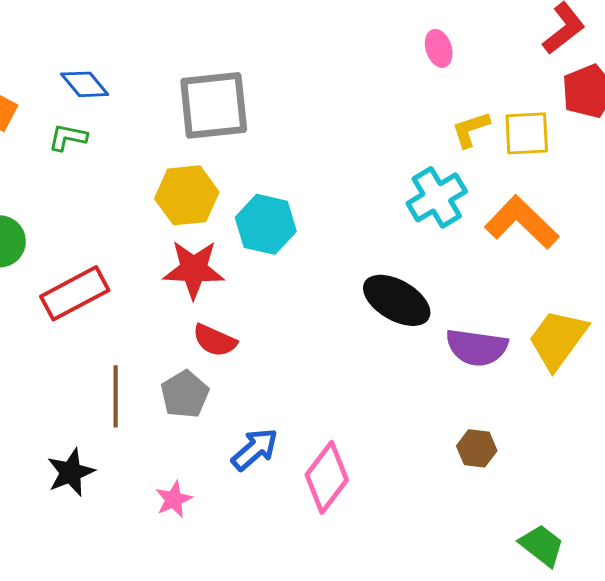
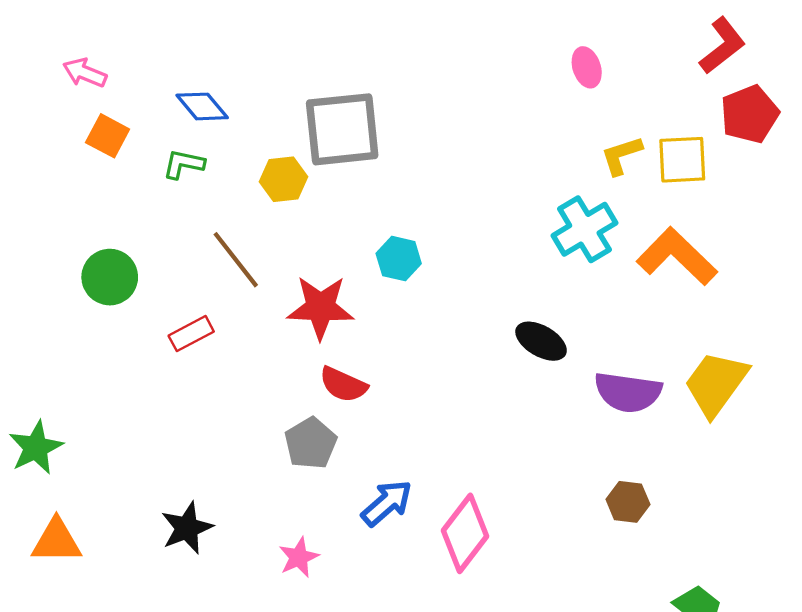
yellow hexagon: (187, 195) -> (284, 179), moved, size x0.7
cyan hexagon: (266, 224) -> (399, 259), size x0.7
red rectangle: (75, 293) -> (191, 334), size x0.6
black ellipse: (397, 300) -> (541, 341), size x0.7
brown line: (116, 396) -> (236, 260), moved, turned -38

